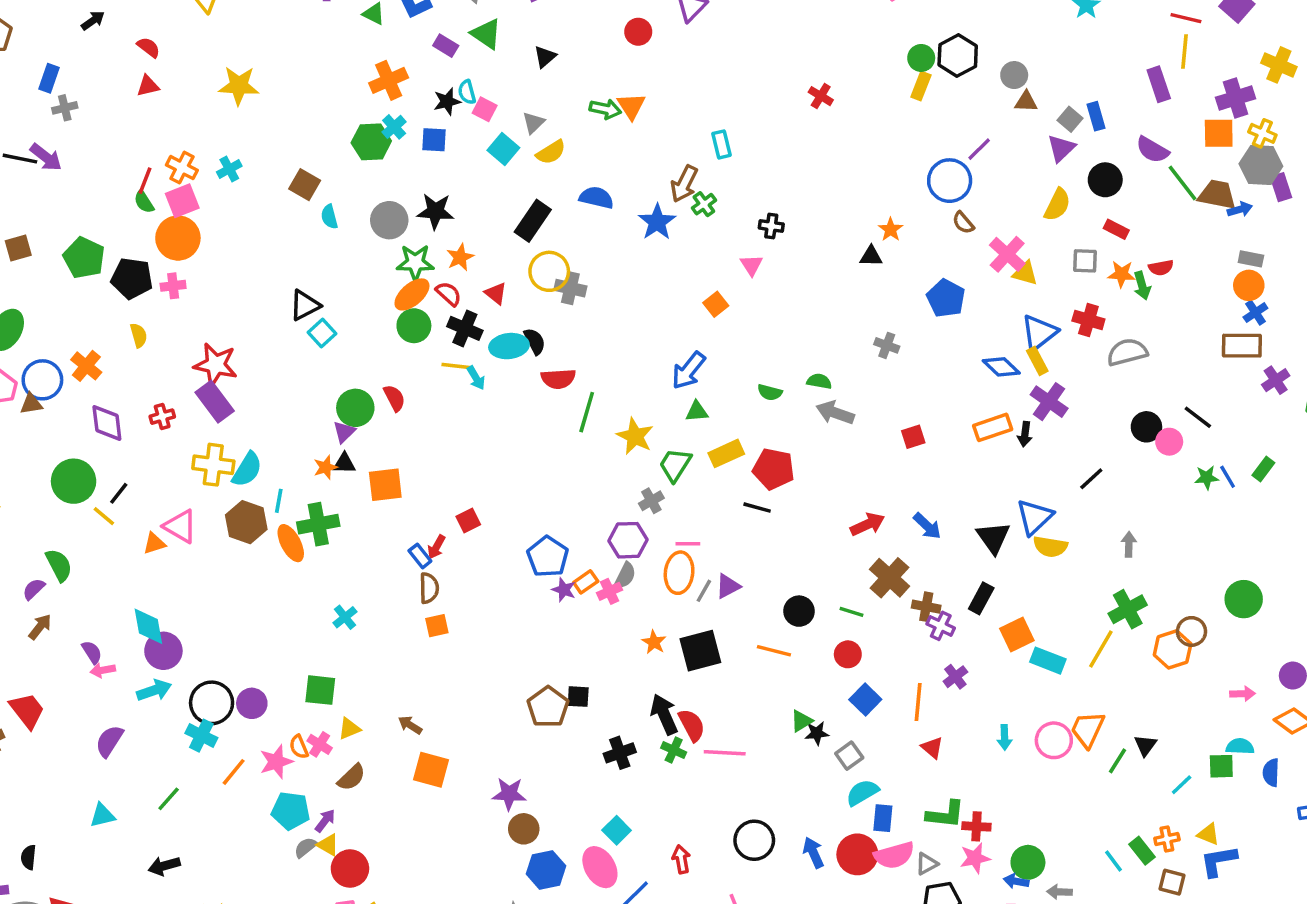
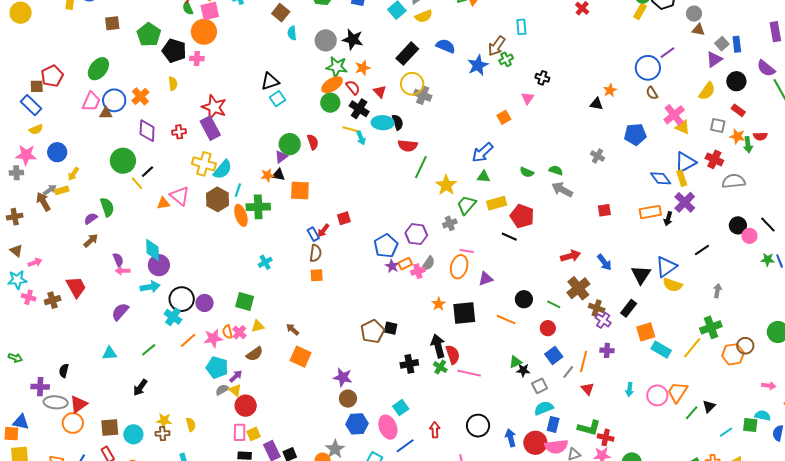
blue pentagon: (946, 298) -> (635, 134), turned 30
purple hexagon: (628, 540) -> (416, 234), moved
gray line: (704, 591) -> (568, 372), moved
purple cross: (955, 677) -> (607, 350), turned 32
black arrow: (164, 866) -> (140, 388), turned -48

